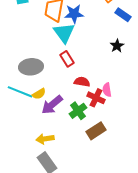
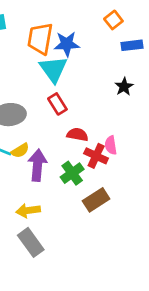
blue rectangle: (123, 15) -> (132, 45), turned -42
purple arrow: (52, 105) -> (37, 165), turned 135

